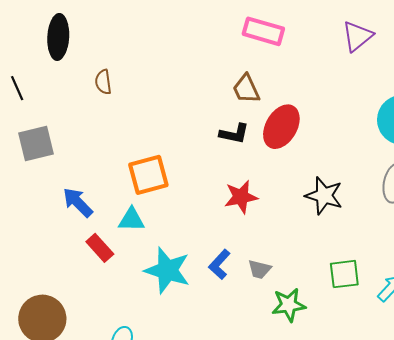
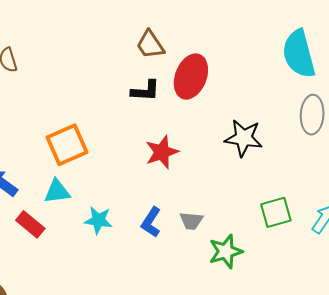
cyan star: (167, 270) -> (98, 220), moved, size x0.6

